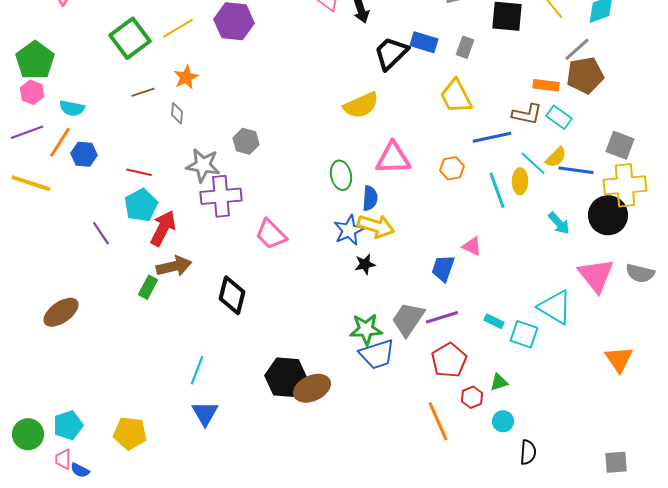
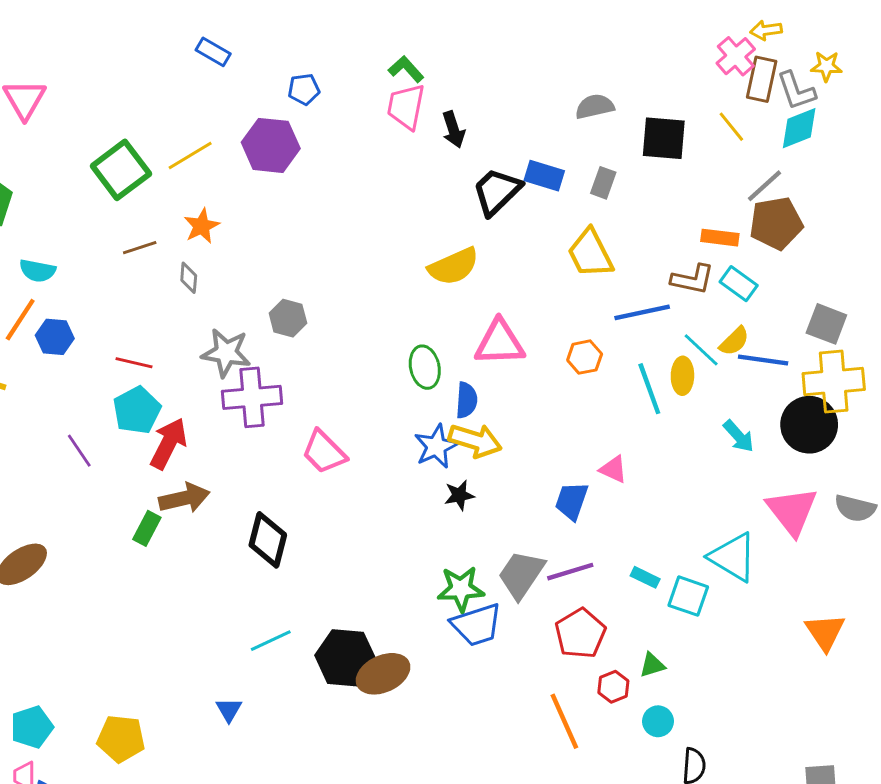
cyan line: (197, 370) -> (271, 641), moved, turned 44
blue triangle: (205, 413) -> (229, 710), size x0.7

